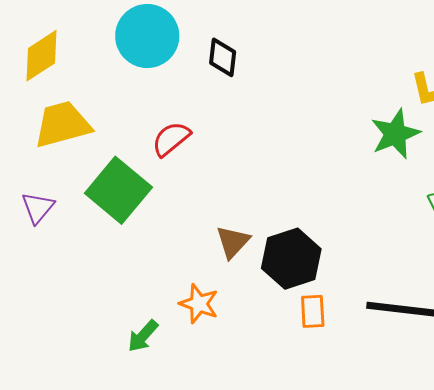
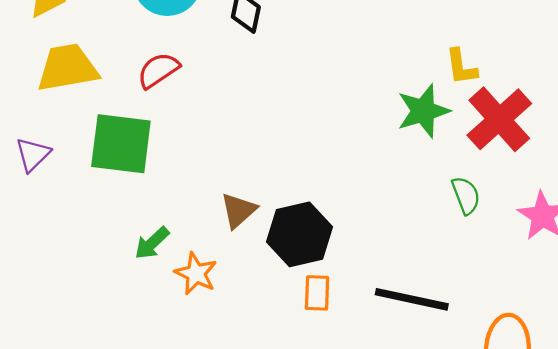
red semicircle: (171, 139) -> (158, 70), moved
green square: (118, 190) -> (121, 144), turned -38
green arrow: (143, 336) -> (152, 243), moved

